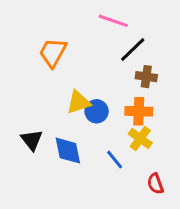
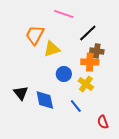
pink line: (113, 21) -> (64, 14), moved
yellow triangle: (78, 102) -> (52, 49), moved
orange cross: (139, 111) -> (90, 62), moved
yellow cross: (140, 138) -> (86, 84), moved

